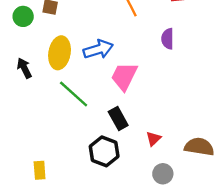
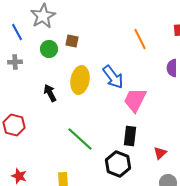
blue arrow: (98, 49) -> (113, 77), turned 70
green line: (74, 94) -> (80, 139), moved
black rectangle: (118, 119) -> (130, 136), turned 36

